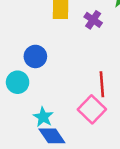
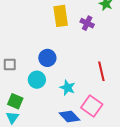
pink square: (92, 109) -> (92, 106), moved
cyan star: (43, 117) -> (67, 88), moved

